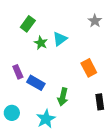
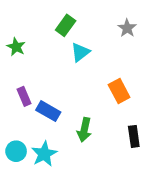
green rectangle: (28, 24) -> (66, 25), moved
green star: (41, 43) -> (16, 47), moved
cyan star: (46, 119) -> (44, 154), moved

